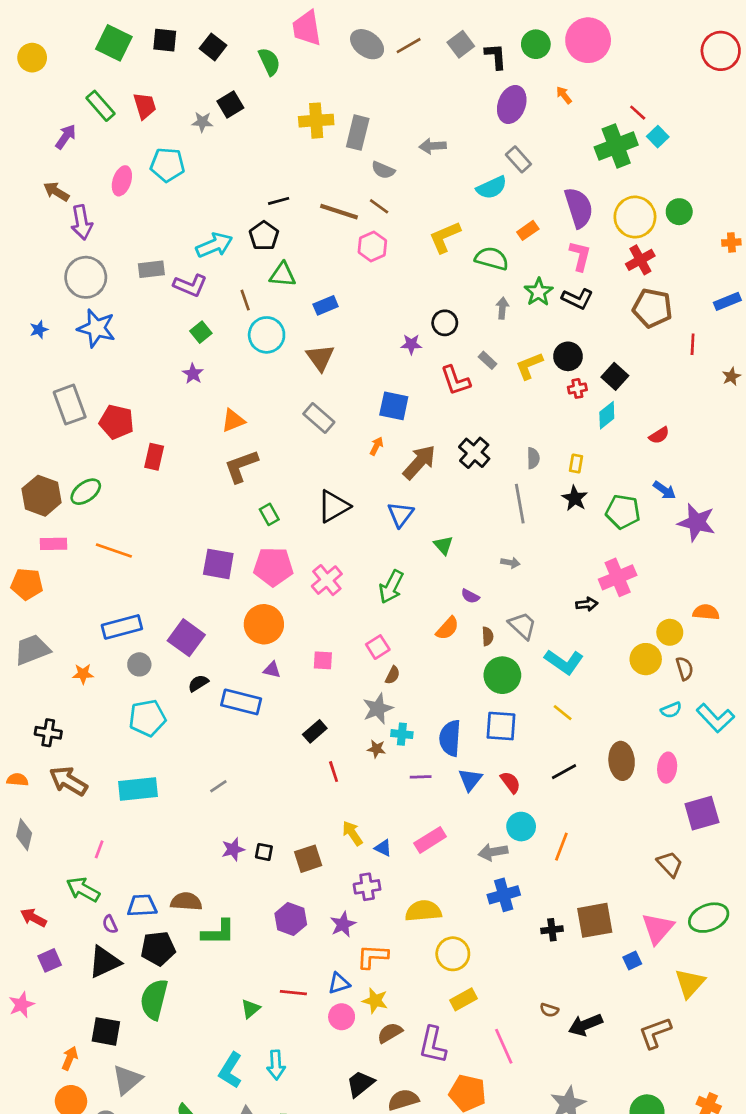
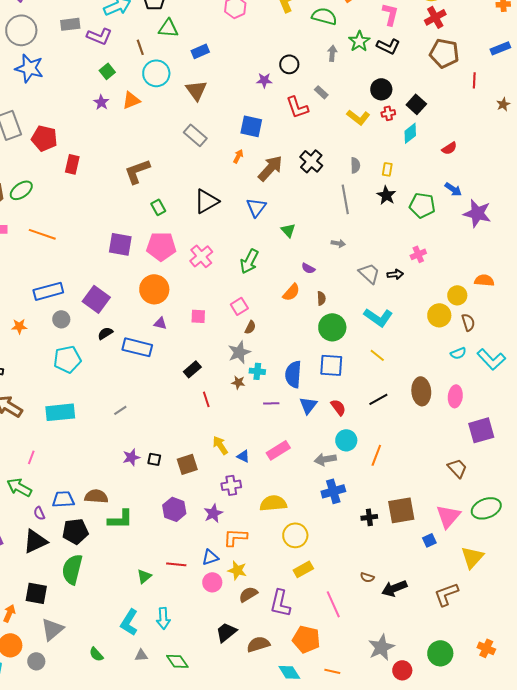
yellow L-shape: (529, 366) -> (358, 117), moved, turned -120
orange triangle: (233, 421) -> (131, 100), moved
pink cross: (618, 577) -> (418, 254), size x0.6
gray trapezoid: (522, 626) -> (369, 273), moved

